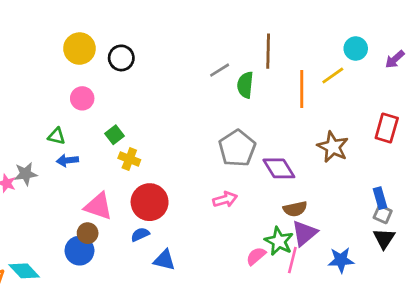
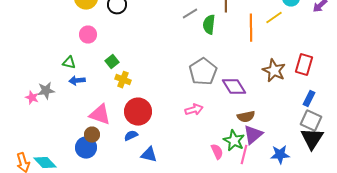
red rectangle: (387, 128) -> (304, 65), moved
blue rectangle: (380, 198) -> (309, 99), moved, turned 42
gray square: (383, 214) -> (311, 121), size x1.5
black triangle: (384, 239) -> (312, 139), size x1.4
pink semicircle: (256, 256) -> (217, 152), turned 105

